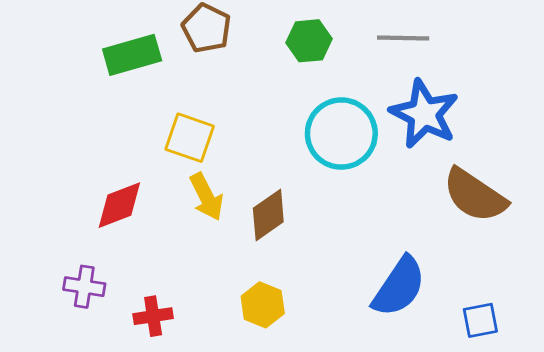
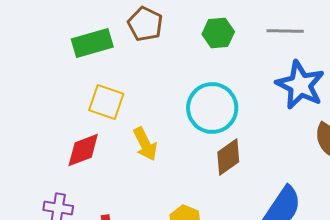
cyan circle: (341, 134) -> (212, 108), moved
yellow square: (190, 138) -> (106, 102), moved
brown diamond: (268, 215) -> (228, 157), moved

